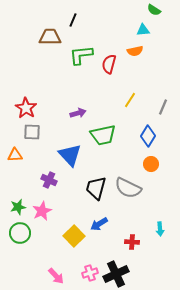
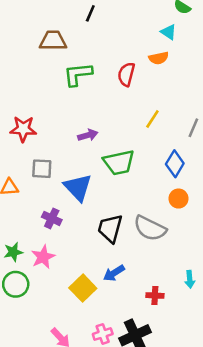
black line: (73, 20) -> (90, 13), moved
cyan triangle: (143, 30) -> (169, 32), turned 40
green L-shape: (81, 55) -> (78, 74), moved
red star: (26, 108) -> (23, 129), turned -30
gray square: (32, 132) -> (42, 169), moved

